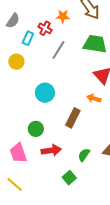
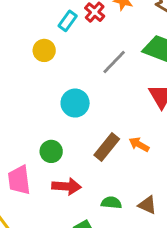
gray line: (58, 50) -> (114, 62), moved
orange arrow: (94, 98) -> (139, 145), moved
green semicircle: (84, 155) -> (111, 203), turned 48

